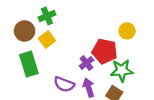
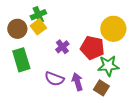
yellow circle: (127, 31) -> (113, 29), size x1.6
yellow square: (47, 40) -> (38, 27), moved
purple cross: (86, 63) -> (62, 47), moved

